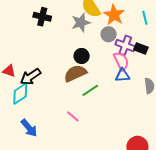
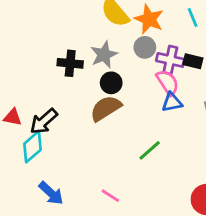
black cross: (42, 17) -> (70, 63), moved
gray star: (81, 23) -> (104, 55), moved
green line: (90, 90) -> (150, 150), moved
pink line: (73, 116) -> (110, 196), moved

